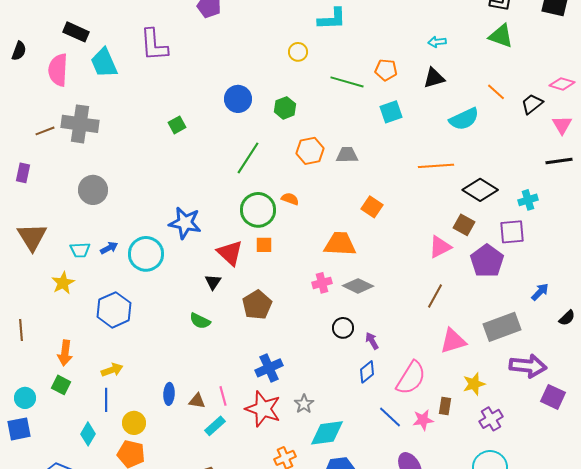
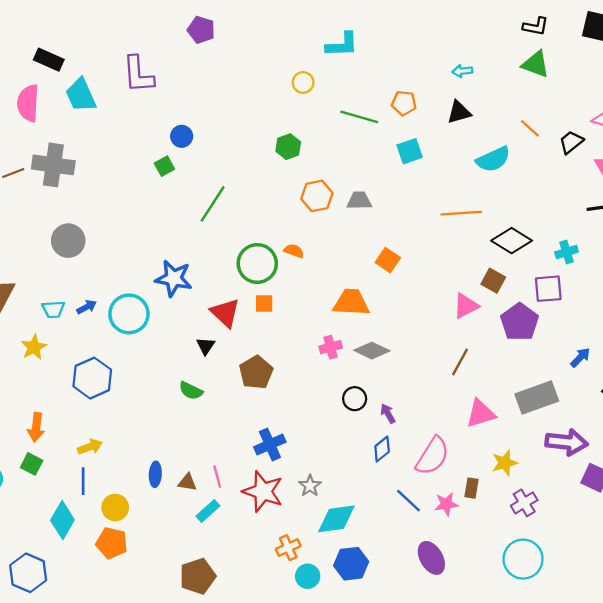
blue circle: (238, 99) -> (182, 136), moved, size x0.7
green line: (248, 158) -> (213, 204), moved
cyan diamond: (88, 434) -> (62, 520), size x1.4

